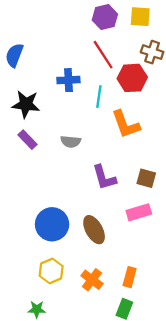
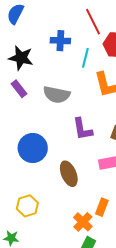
gray semicircle: (71, 142) -> (57, 95), size x1.5
blue circle: (52, 224) -> (33, 148), moved
orange rectangle: (130, 277) -> (102, 207), moved
orange cross: (92, 280) -> (83, 222), moved

